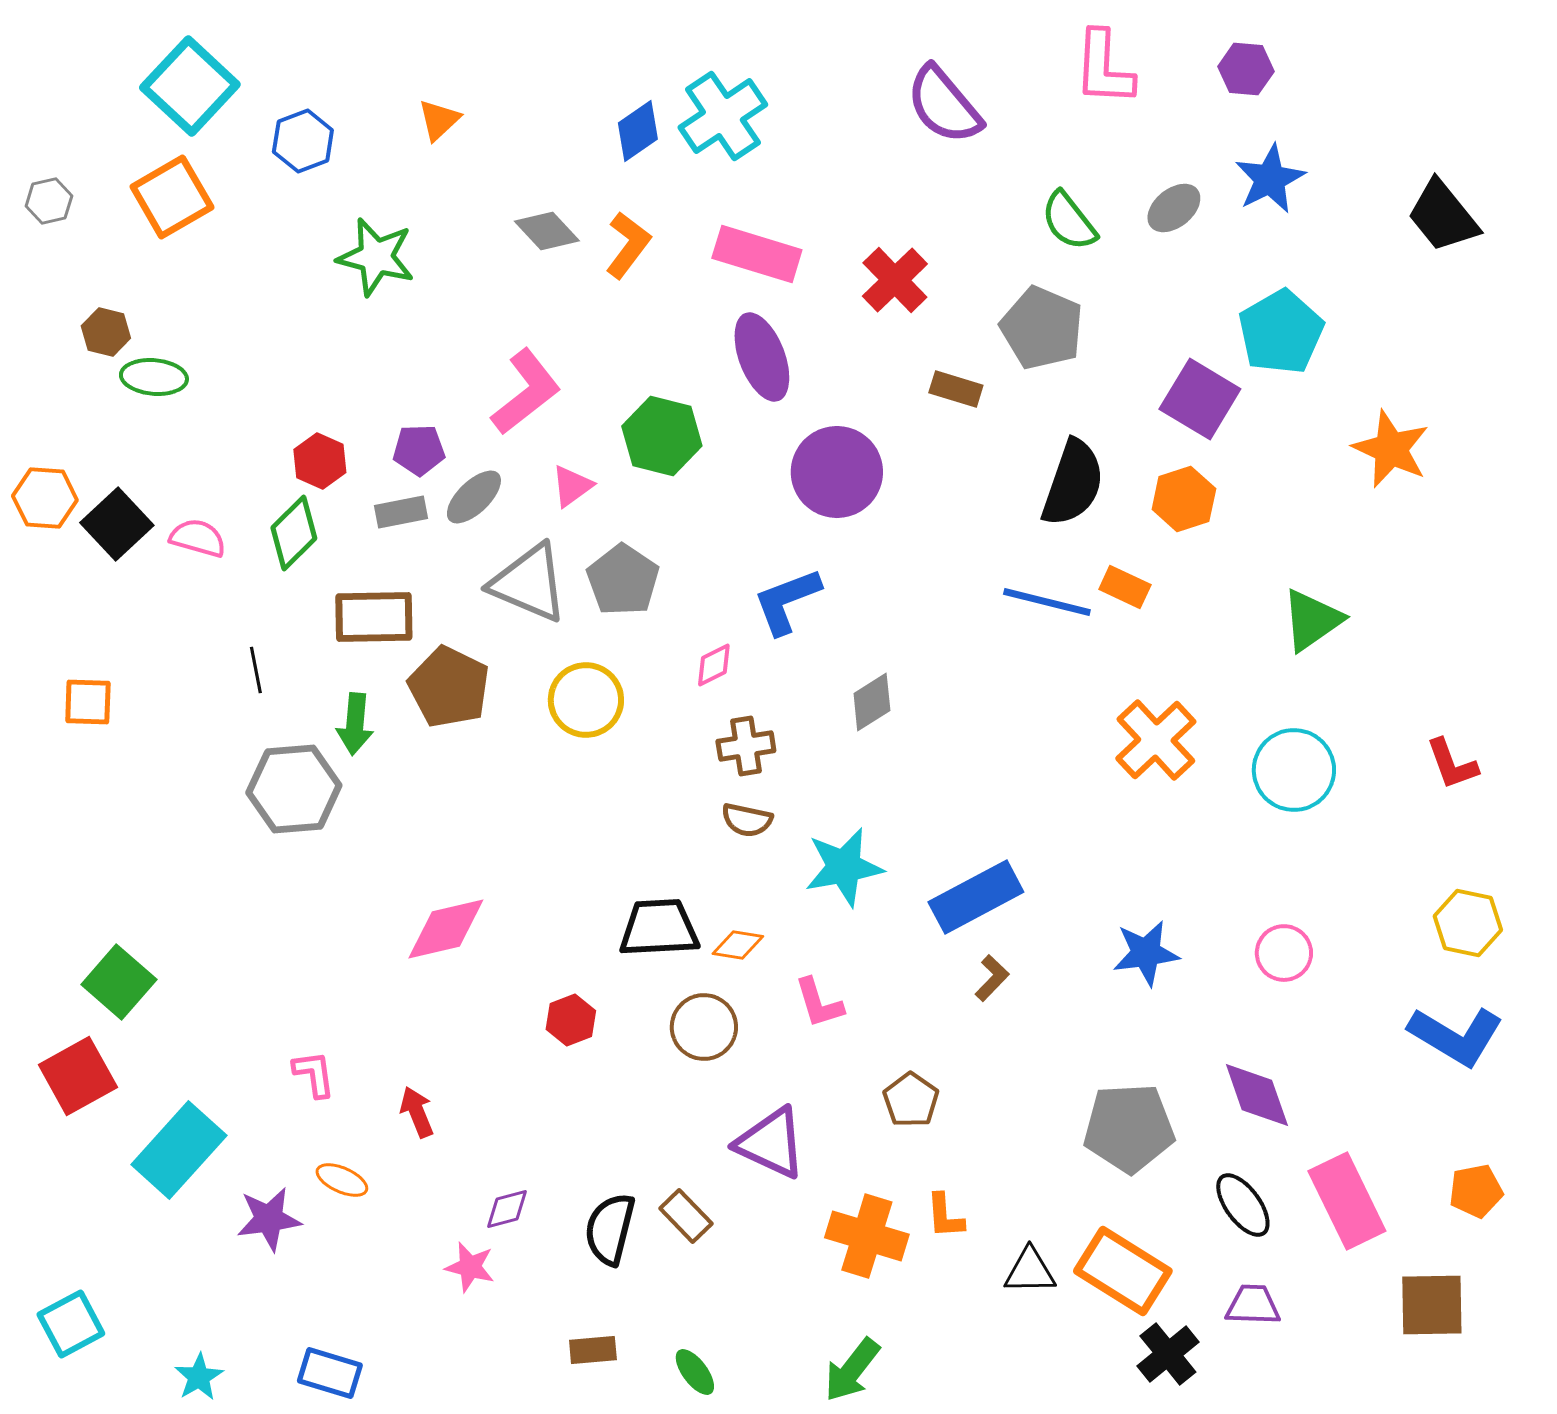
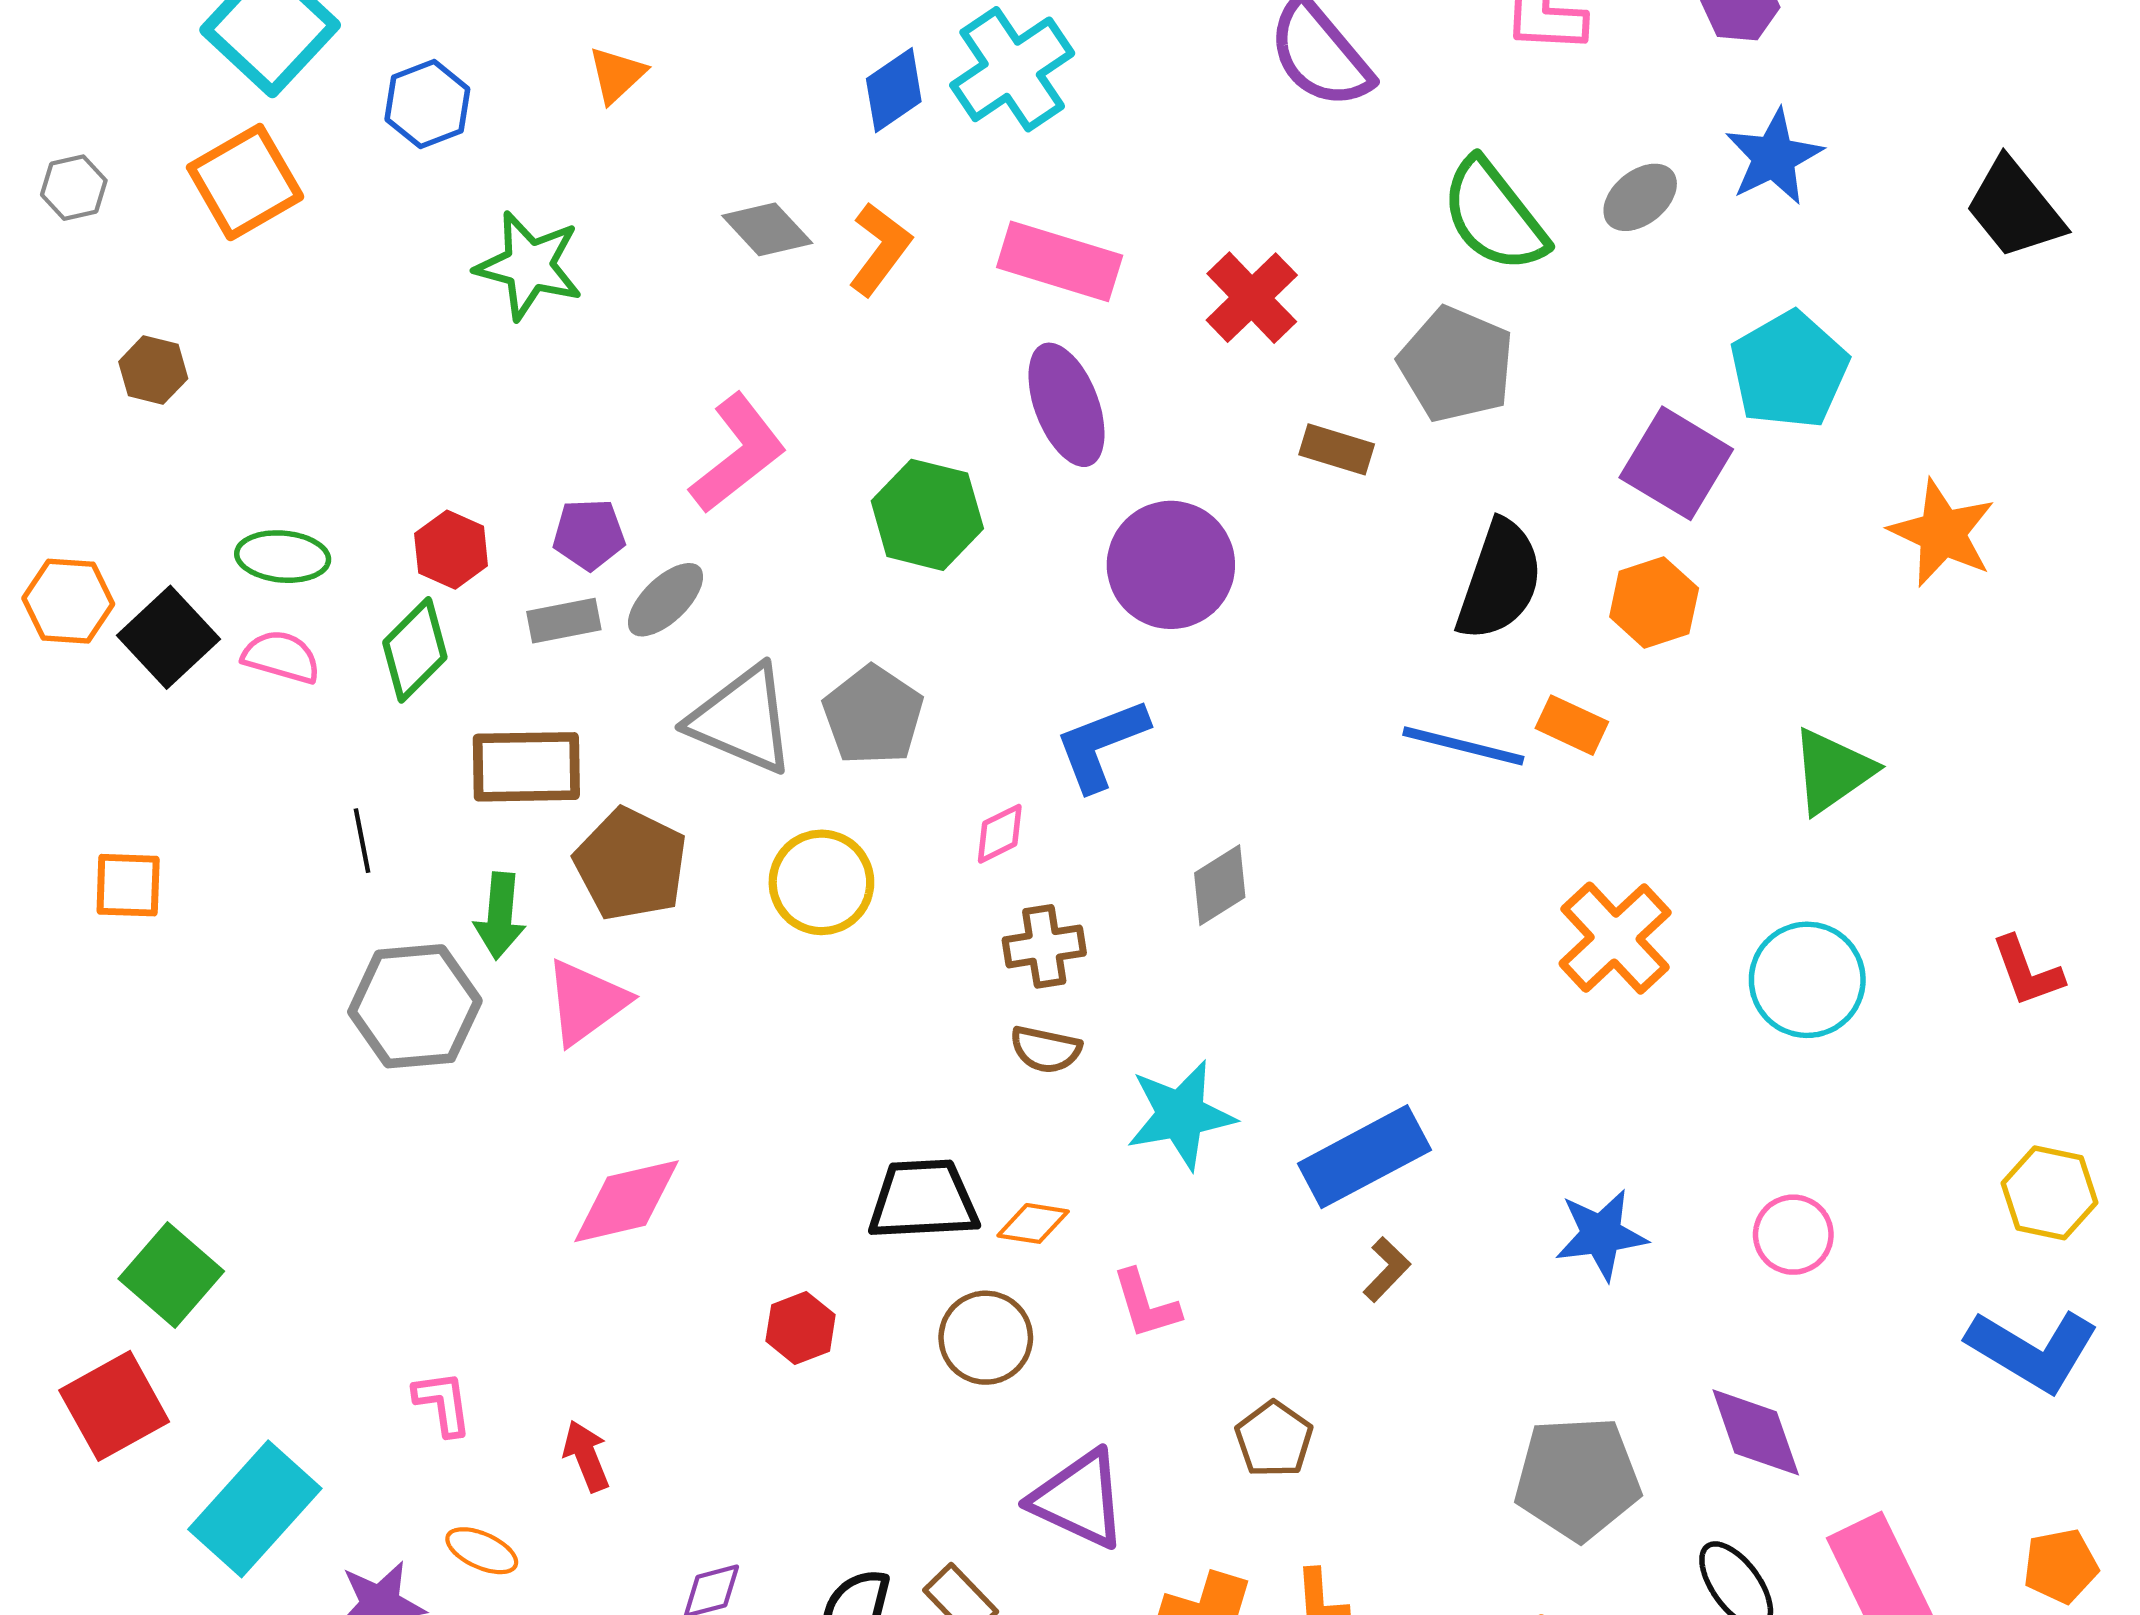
green semicircle: (1069, 221) -> (1494, 215), size x1.4
green ellipse: (154, 377) -> (283, 557), moved
pink triangle: (572, 486) -> (586, 1002), moved, size x1.5

